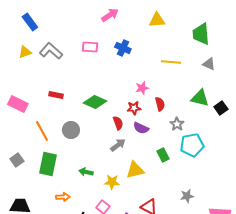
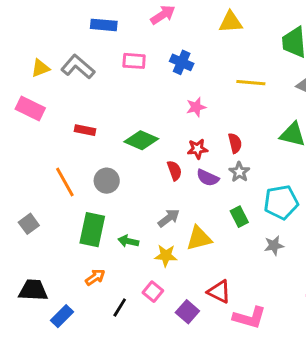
blue rectangle: (30, 22) -> (104, 25), moved, turned -48
pink star: (142, 88) -> (196, 107), moved
pink rectangle: (18, 104) -> (30, 109), moved
gray star: (177, 124) -> (239, 172), moved
gray arrow: (118, 145) -> (169, 218), moved
green rectangle: (48, 164) -> (92, 230), moved
gray star: (187, 196) -> (274, 245), moved
orange arrow: (63, 197) -> (95, 277), turned -32

